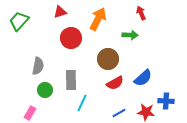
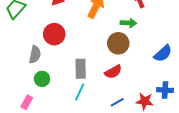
red circle: (71, 38) -> (54, 34), moved
brown circle: (108, 59) -> (118, 43), moved
blue semicircle: (143, 78) -> (163, 53), moved
gray rectangle: (71, 80) -> (81, 69), moved

